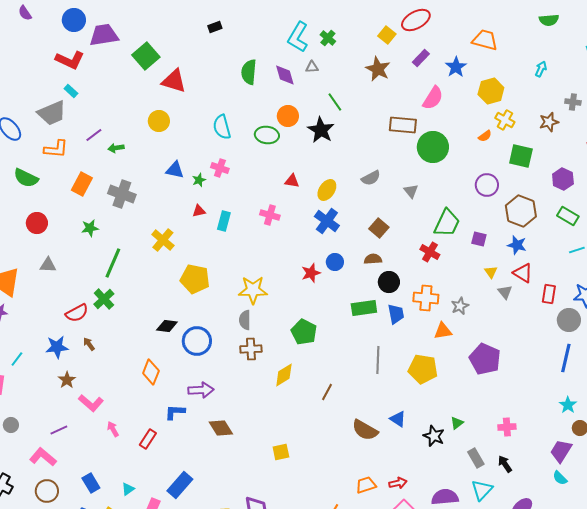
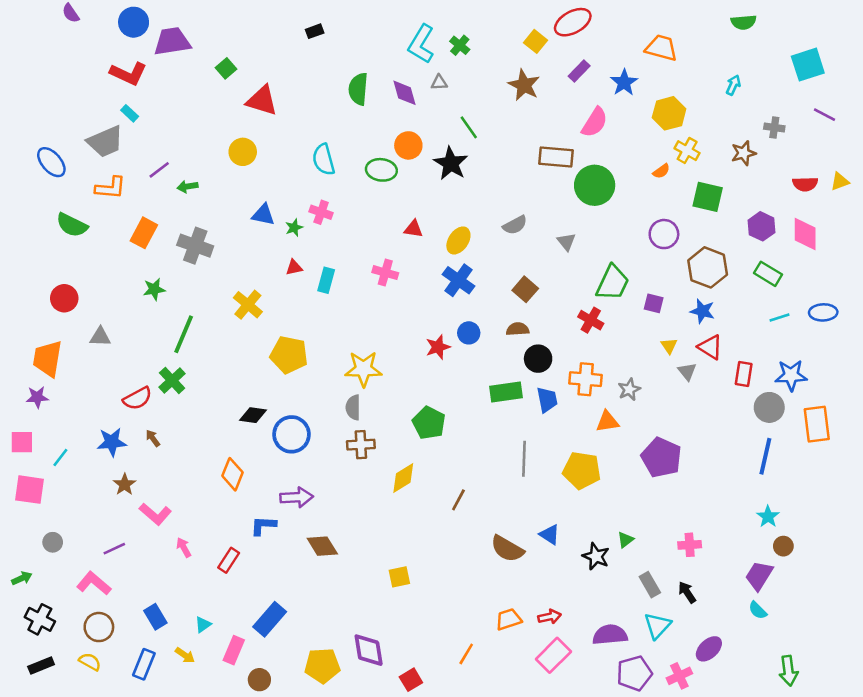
green square: (146, 56) -> (226, 68), size x0.6
red circle: (37, 223) -> (64, 298), moved

